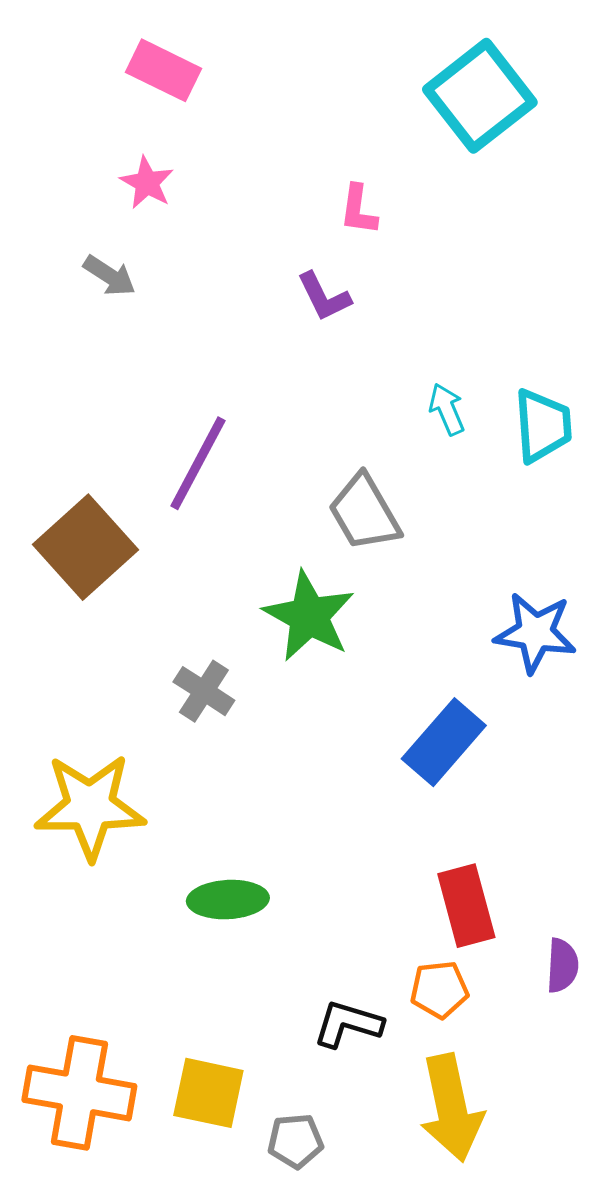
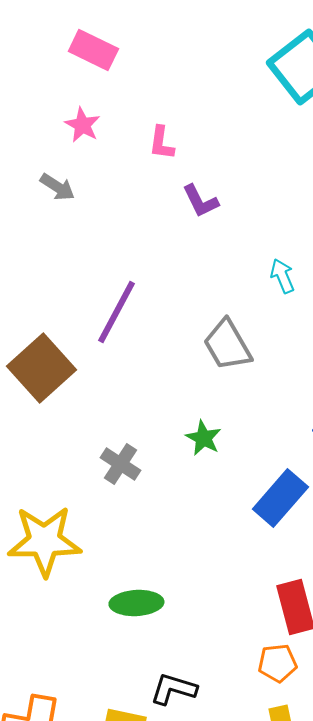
pink L-shape: (358, 210) -> (161, 143), moved
green star: (309, 616) -> (203, 438), moved, size x0.6
black L-shape: (348, 1024) -> (173, 689), moved

